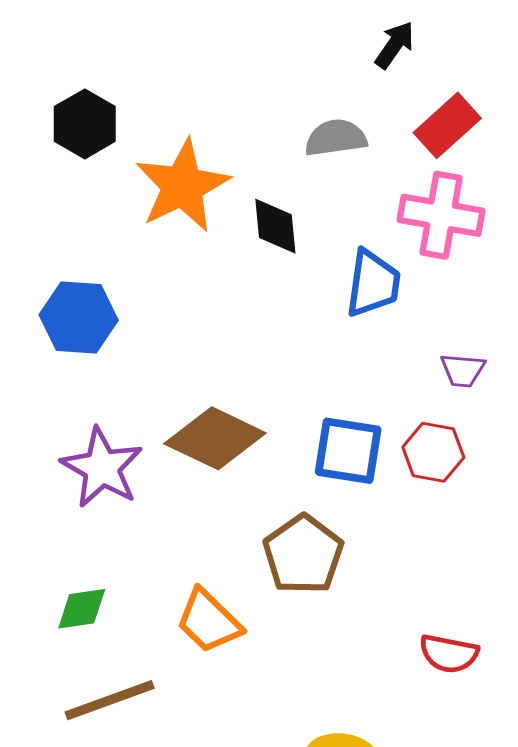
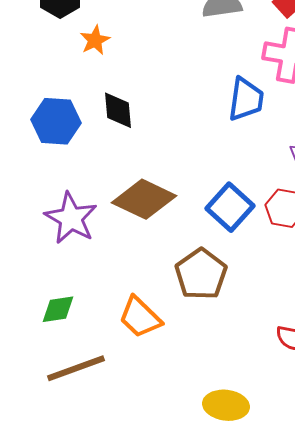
orange star: (182, 186) -> (95, 40), moved, size x0.5
black diamond: (275, 226) -> (118, 110), moved
blue square: (348, 451) -> (230, 207), turned 33

